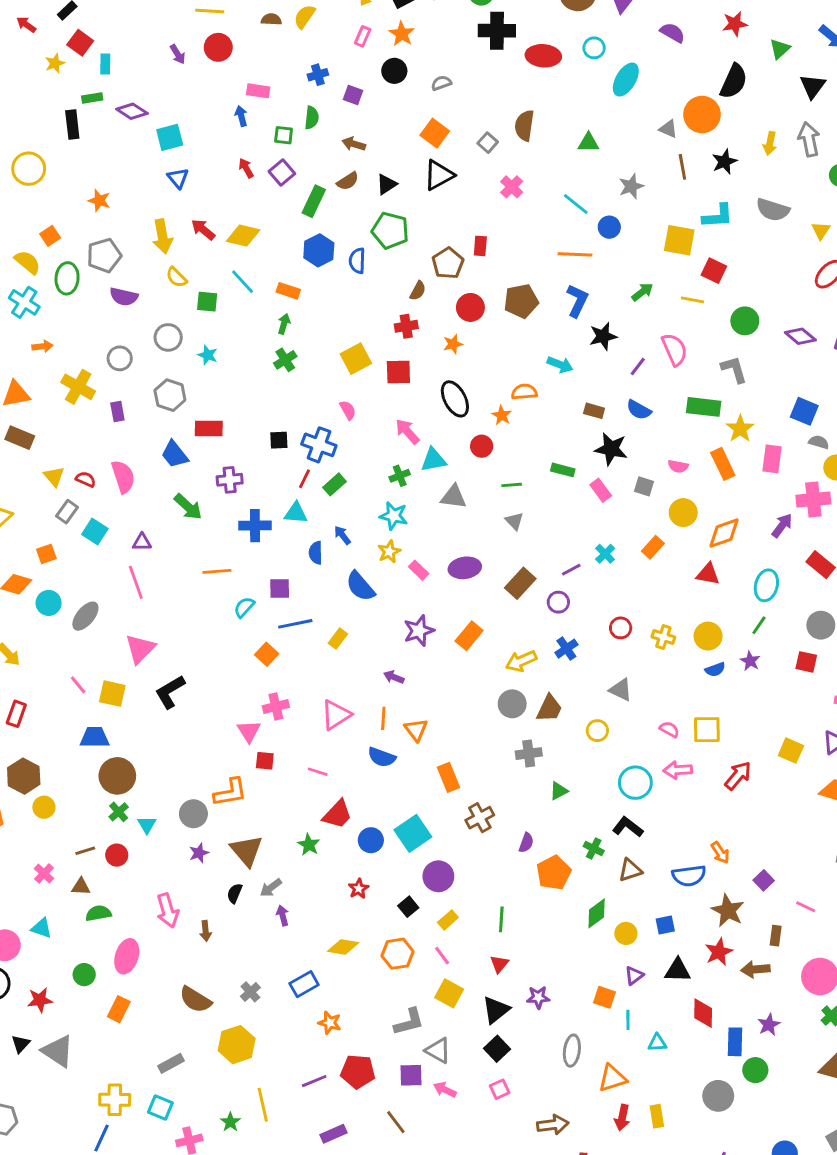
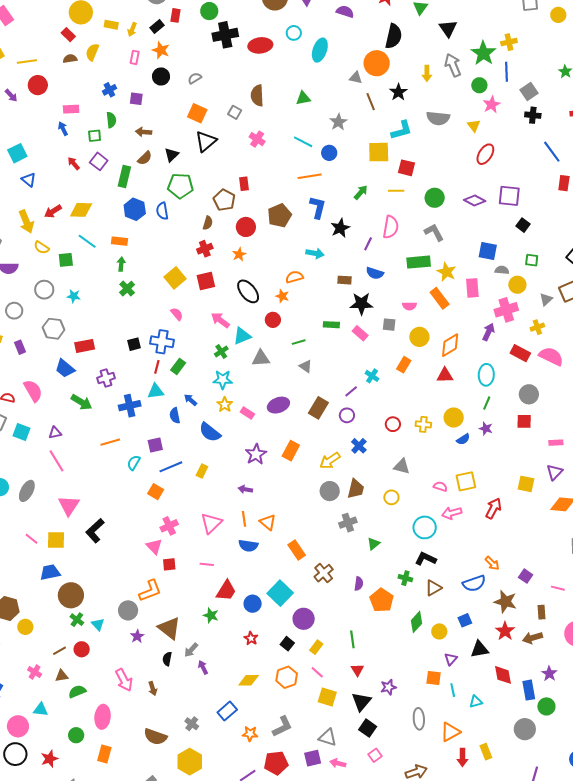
red arrow: (203, 230) -> (53, 211), turned -60
pink semicircle: (674, 349) -> (391, 227), turned 45
gray L-shape: (409, 1022) -> (282, 726), moved

